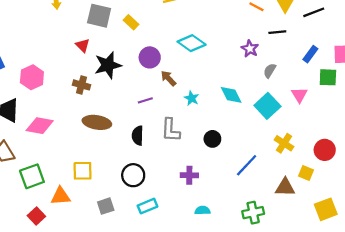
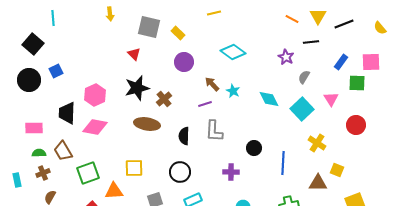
purple circle: (150, 57) -> (184, 62), moved
black star: (108, 65) -> (137, 88), moved
pink hexagon: (32, 77) -> (95, 95), moved
brown cross: (81, 85) -> (164, 99), moved, turned 35
cyan star: (192, 98) -> (233, 91), moved
purple line: (145, 100) -> (205, 104), moved
black circle: (212, 139) -> (254, 148), moved
red circle: (325, 150) -> (356, 125), moved
blue line: (247, 165) -> (283, 163), turned -40

